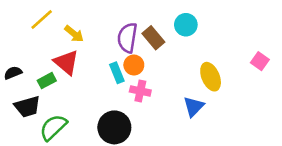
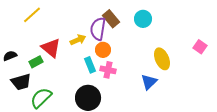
yellow arrow: (74, 34) -> (78, 40), moved, turned -63
brown rectangle: (153, 38) -> (111, 19), moved
cyan rectangle: (117, 73) -> (90, 65), moved

